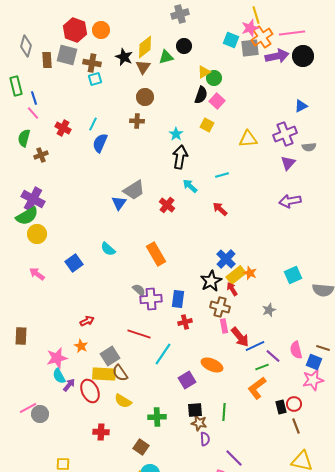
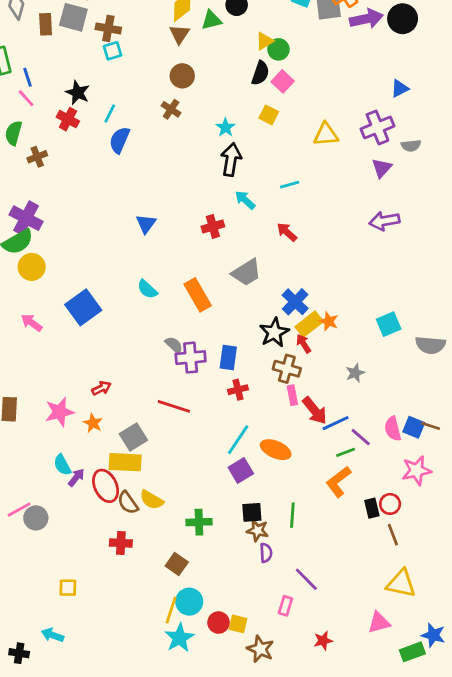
black star: (124, 57) -> (78, 93), moved
brown cross: (137, 121) -> (171, 109), turned 32
gray trapezoid: (134, 190) -> (246, 272), moved
red cross: (167, 205) -> (213, 226), turned 35
cyan semicircle: (108, 249) -> (147, 289), moved
blue square: (74, 263) -> (83, 307), size x1.4
cyan line: (163, 354) -> (238, 440), moved
pink star: (57, 358) -> (60, 412), moved
blue square: (314, 362) -> (414, 427), moved
brown semicircle: (120, 373) -> (128, 503), moved

